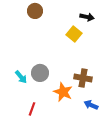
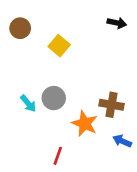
brown circle: (35, 11) -> (20, 28), moved
yellow square: (74, 34) -> (59, 46), moved
red line: (32, 109) -> (58, 156), moved

